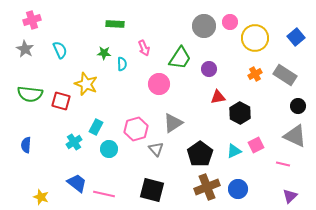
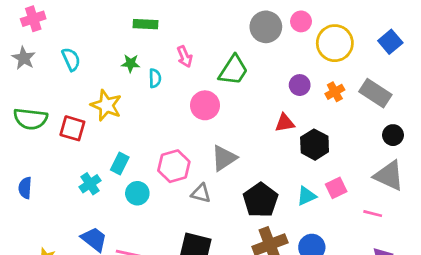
purple circle: (209, 69) -> (300, 85), moved
gray triangle: (156, 149) -> (201, 193), turned -35

